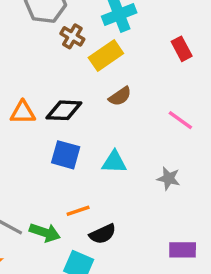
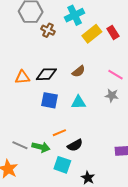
yellow rectangle: (106, 56) -> (92, 34), moved
brown semicircle: (120, 96) -> (79, 71), moved
gray star: (169, 178) -> (112, 95), moved

